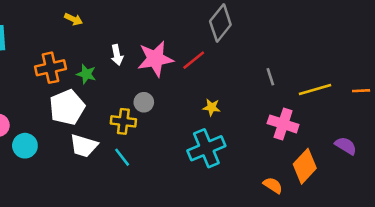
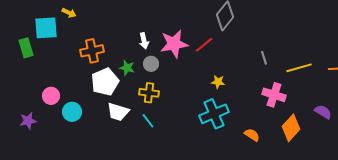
yellow arrow: (74, 19) -> (69, 13), moved
green star: (86, 74) -> (127, 68), moved
gray circle: (144, 102) -> (151, 64), moved
orange semicircle: (273, 185) -> (252, 135), moved

